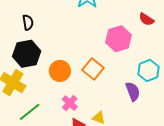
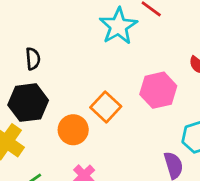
orange square: (93, 69) -> (106, 107), moved

